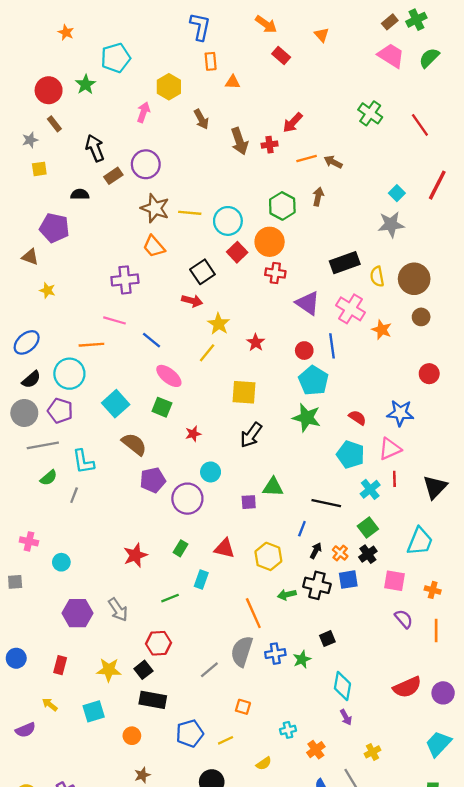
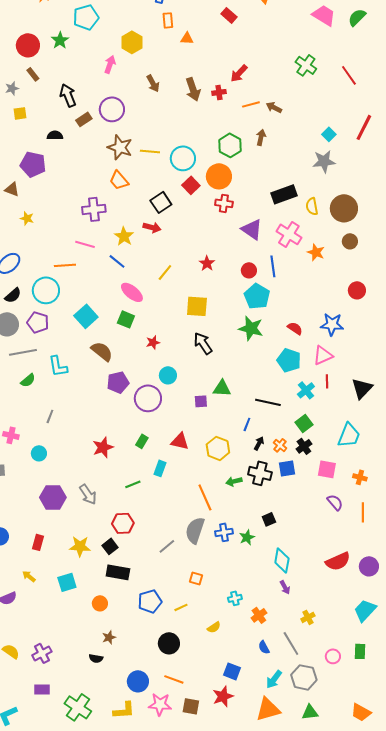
brown arrow: (201, 119) -> (153, 83), moved
yellow star: (219, 324) -> (124, 236), moved
black arrow: (251, 435) -> (203, 343), turned 110
gray line: (74, 495) -> (50, 416), moved

